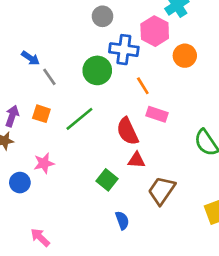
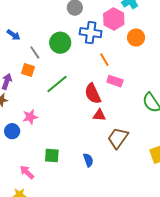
blue arrow: (30, 58) -> (14, 35), moved
green circle: (97, 70) -> (60, 43), moved
orange square: (41, 114) -> (28, 70), moved
green square: (107, 180) -> (52, 156), moved, turned -35

